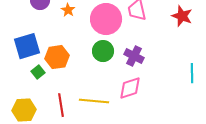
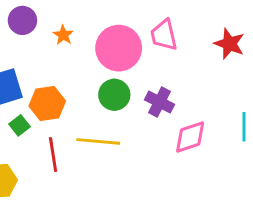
pink diamond: (130, 88) -> (190, 137), moved
yellow line: (94, 101) -> (98, 141), moved
red line: (61, 105) -> (53, 155), moved

